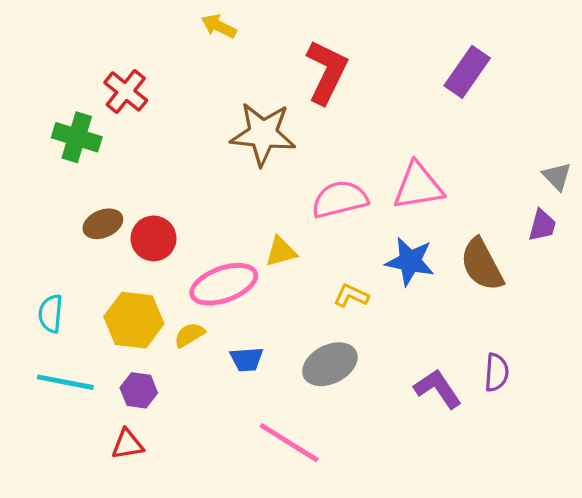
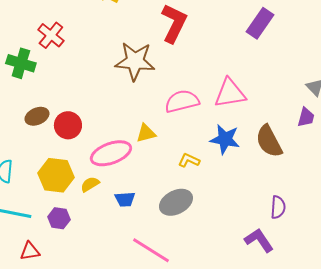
purple L-shape: (438, 389) -> (259, 240), moved
red triangle: (127, 444) -> (30, 251), moved

